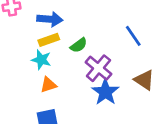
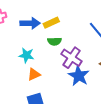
yellow rectangle: (49, 40) -> (51, 23), moved
green semicircle: (79, 45) -> (54, 41), turned 40

